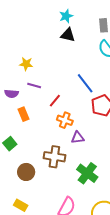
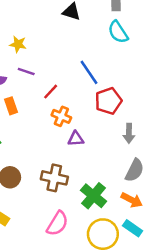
brown cross: (54, 157) -> (54, 178), moved
green cross: (87, 173) -> (94, 196), moved

